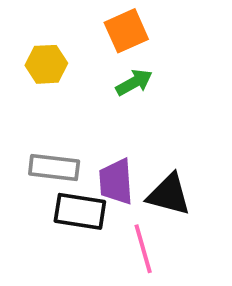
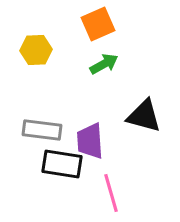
black triangle: (169, 195) -> (144, 116), moved

